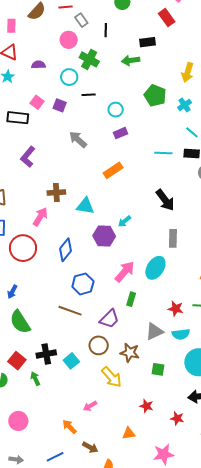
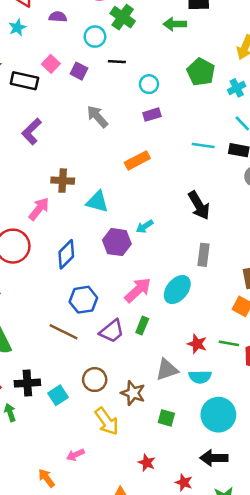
purple trapezoid: (109, 319) -> (112, 331), moved

